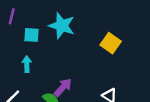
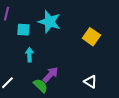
cyan arrow: (27, 64) -> (29, 55), moved

